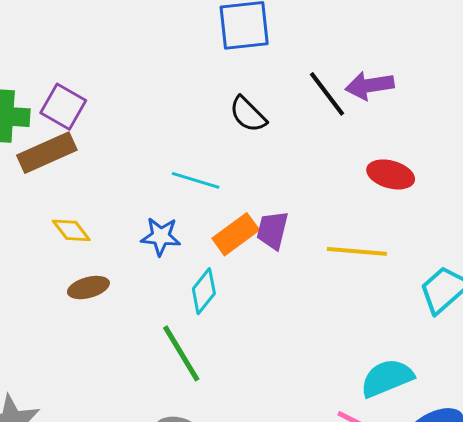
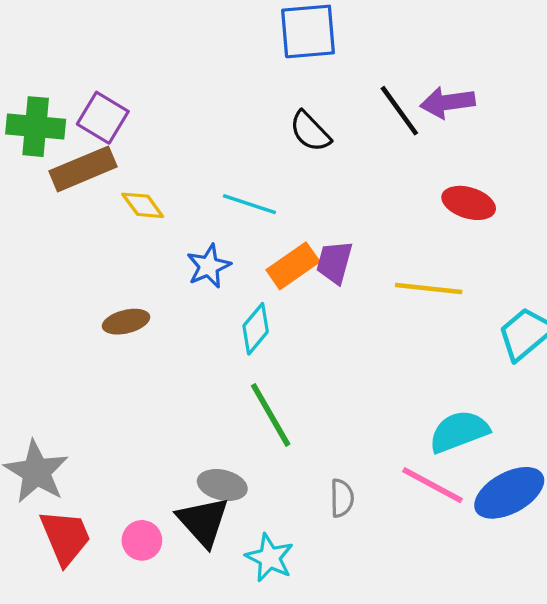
yellow diamond: (71, 230) -> (143, 205), moved
blue star: (161, 236) -> (209, 266), turned -30
green line: (181, 353) -> (271, 415), moved

